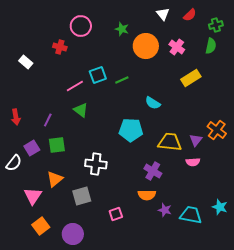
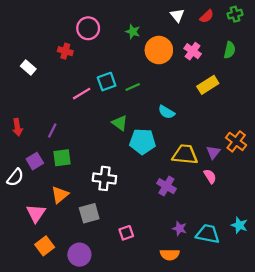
green cross: (216, 25) -> (235, 14), moved
green triangle: (81, 110) -> (120, 123), moved
pink semicircle: (193, 162) -> (210, 176), turned -120
orange semicircle: (147, 195) -> (170, 255), moved

